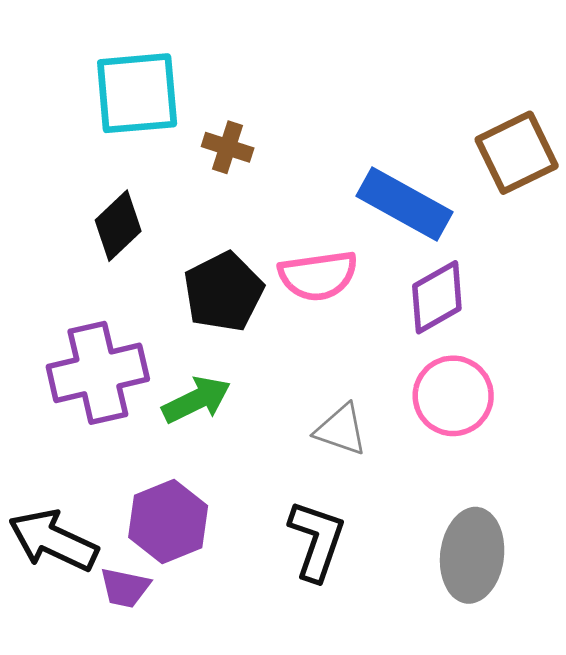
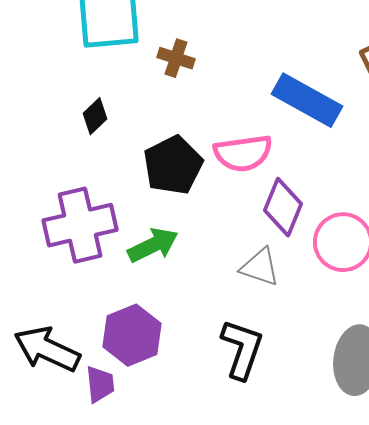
black diamond: (118, 226) -> (95, 116), size x0.7
purple diamond: (437, 297) -> (283, 207), moved, turned -38
purple trapezoid: (125, 588) -> (100, 384), turned -108

